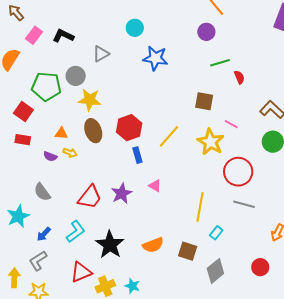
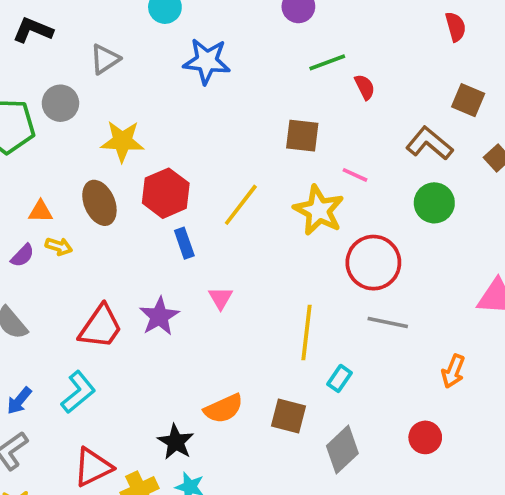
yellow star: (90, 100) -> (122, 141), moved
purple semicircle: (50, 156) -> (22, 255), turned -64
pink triangle: (155, 186) -> (221, 298), turned 32
black star: (110, 245) -> (176, 442), moved, size x0.7

